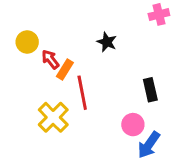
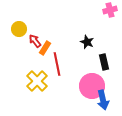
black star: (107, 42) -> (87, 42), moved
pink circle: (133, 125) -> (92, 86), size x1.6
blue arrow: (149, 145) -> (103, 100), turned -48

